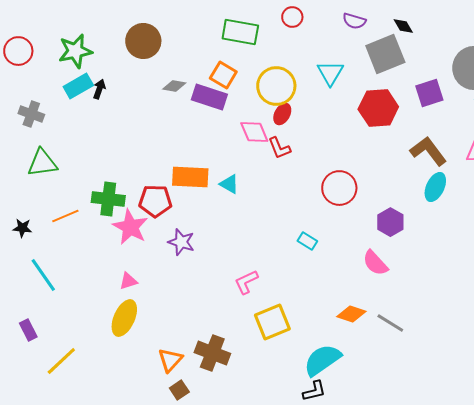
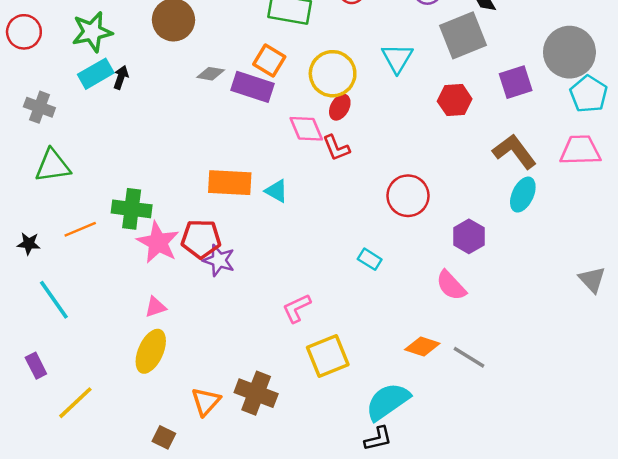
red hexagon: (378, 108) -> (455, 100), size x0.7
red pentagon: (155, 201) -> (201, 239), moved
brown square: (179, 390) -> (164, 437), moved, turned -30

